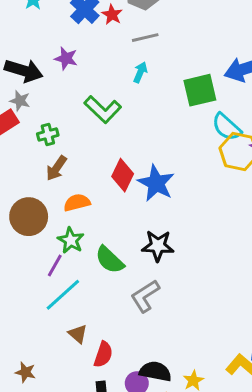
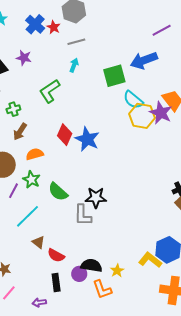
green L-shape: (103, 109) -> (50, 91), turned 105
black star: (158, 246) -> (96, 198), moved
purple line: (55, 265) -> (14, 191), moved
gray L-shape: (145, 296) -> (83, 215), turned -55
red semicircle: (103, 354) -> (56, 255), turned 102

